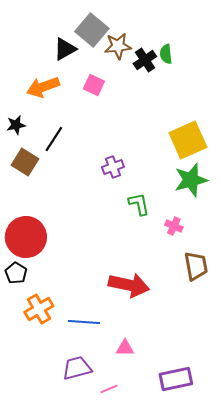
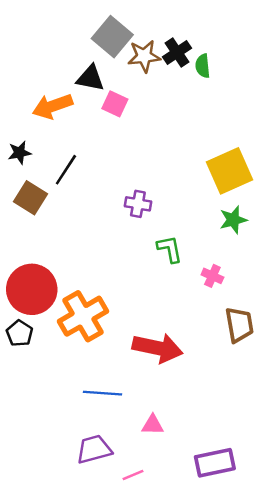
black triangle: (65, 49) -> (90, 78), moved, turned 40
black cross: (145, 60) -> (177, 52), moved
purple cross: (113, 167) -> (138, 204), turned 30
green star: (191, 180) -> (233, 220), size x0.7
orange cross: (39, 309) -> (83, 316), moved, size x1.4

